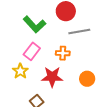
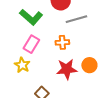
red star: (52, 77) -> (67, 69), moved

